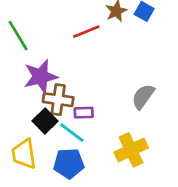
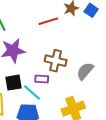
brown cross: (58, 100) -> (56, 61), moved
black square: (45, 121) -> (13, 83), turned 30

